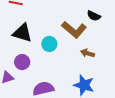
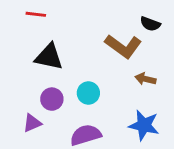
cyan circle: (49, 44) -> (88, 93), moved

